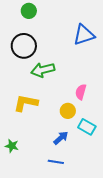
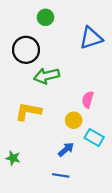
green circle: (29, 11) -> (45, 17), moved

